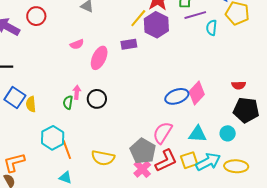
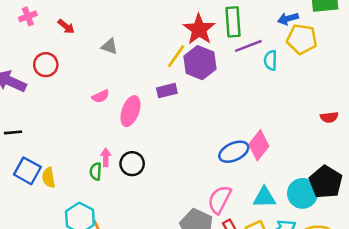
red semicircle: (239, 85) -> (329, 117), moved
black pentagon: (246, 110) -> (326, 182), moved, turned 30
cyan circle: (228, 133) -> (302, 193), size x1.5

